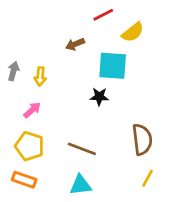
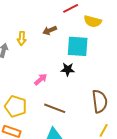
yellow semicircle: (133, 32) -> (93, 21), turned 54
yellow arrow: (40, 76) -> (22, 38), moved
pink arrow: (32, 110) -> (41, 79), moved

